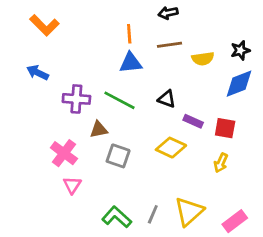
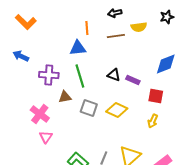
black star: (240, 50) -> (167, 17), moved
yellow semicircle: (203, 59) -> (139, 27), moved
blue triangle: (131, 63) -> (78, 48), moved
green line: (119, 100) -> (80, 76), turned 45
purple rectangle: (193, 121) -> (133, 80), moved
gray square: (118, 156) -> (89, 108), moved

